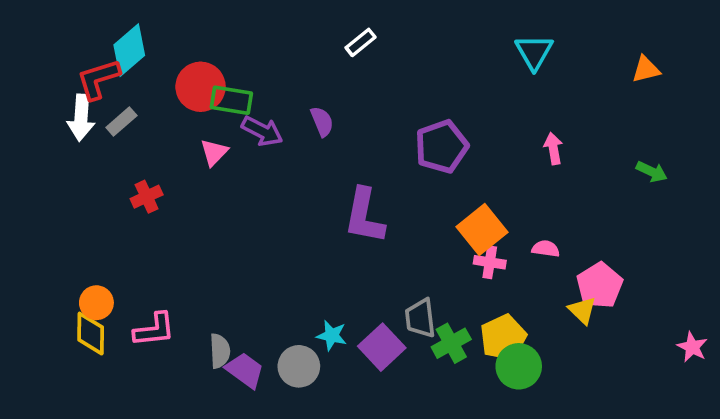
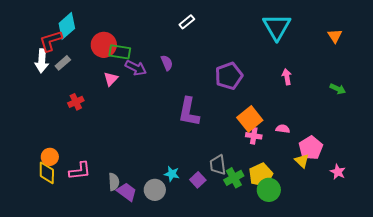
cyan triangle: (534, 52) -> (277, 27), size x1.4
orange triangle: (646, 69) -> (335, 36), turned -49
purple square: (382, 347) -> (198, 180), size x0.7
pink star: (692, 347) -> (338, 172), moved

